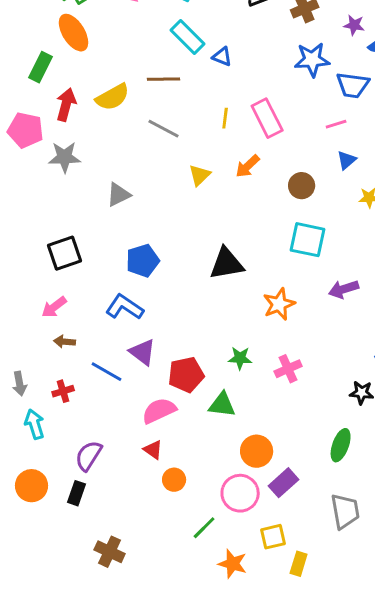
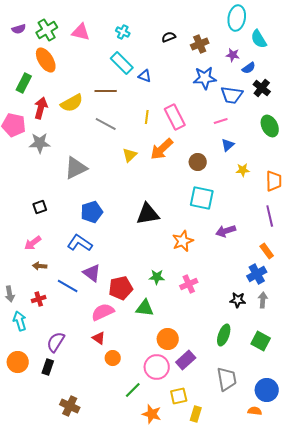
orange arrow: (248, 166) -> (162, 149), size x1.4
gray triangle: (119, 195) -> (76, 168), size x1.4
black square: (65, 253) -> (40, 207), size x0.6

